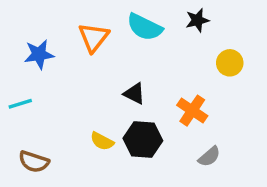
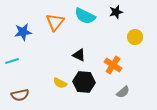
brown semicircle: (34, 162) -> (20, 95), turned -30

